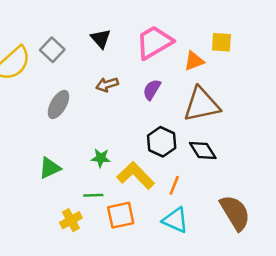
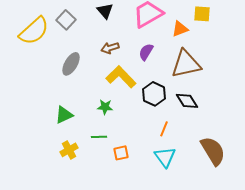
yellow L-shape: (136, 175) -> (121, 77), moved
orange square: (121, 215) -> (121, 153), size x0.7
yellow cross: (71, 220) -> (69, 150), moved
cyan triangle: (175, 220) -> (165, 157), turned 30

